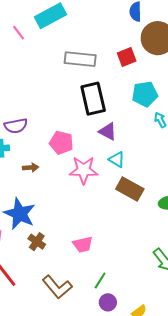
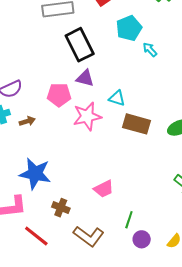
purple triangle: (108, 131) -> (85, 78), moved
brown arrow: (31, 168) -> (27, 121), moved
brown cross: (37, 242) -> (61, 208), moved

